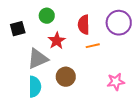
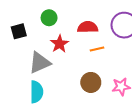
red semicircle: (84, 25) -> (88, 27), turned 90
brown circle: (66, 77) -> (91, 82), moved

